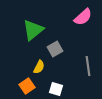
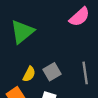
gray square: (55, 49) -> (52, 72), moved

